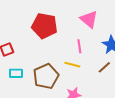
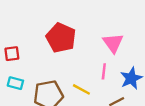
pink line: (79, 46) -> (104, 71), moved

